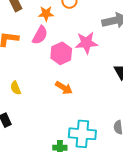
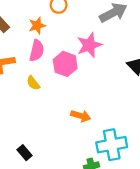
yellow semicircle: (16, 88) -> (33, 83), moved
orange arrow: (64, 88) -> (81, 116), moved

